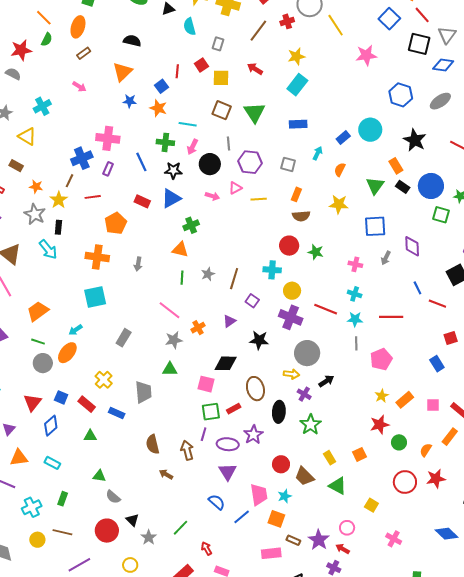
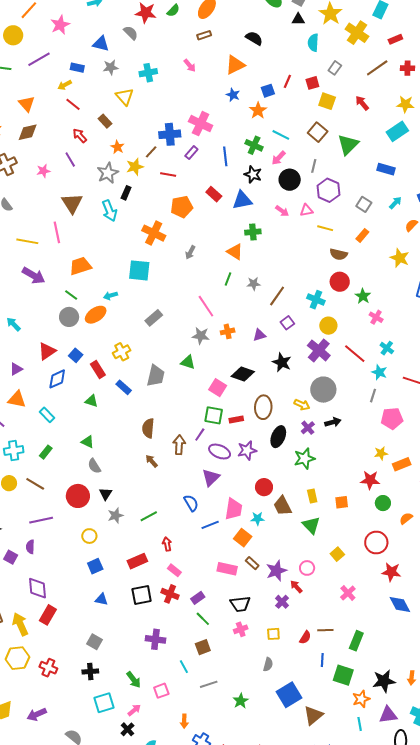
brown semicircle: (301, 216) -> (339, 254), moved
pink cross: (355, 264) -> (376, 317), moved
red star: (436, 479) -> (391, 572), moved

